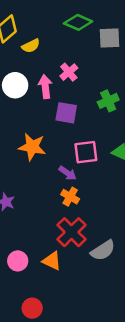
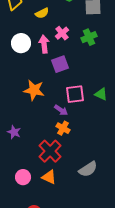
yellow semicircle: (31, 46) -> (42, 13), moved
green cross: (108, 101) -> (89, 37), moved
purple square: (66, 113) -> (60, 64), turned -30
red cross: (71, 232) -> (50, 151), moved

